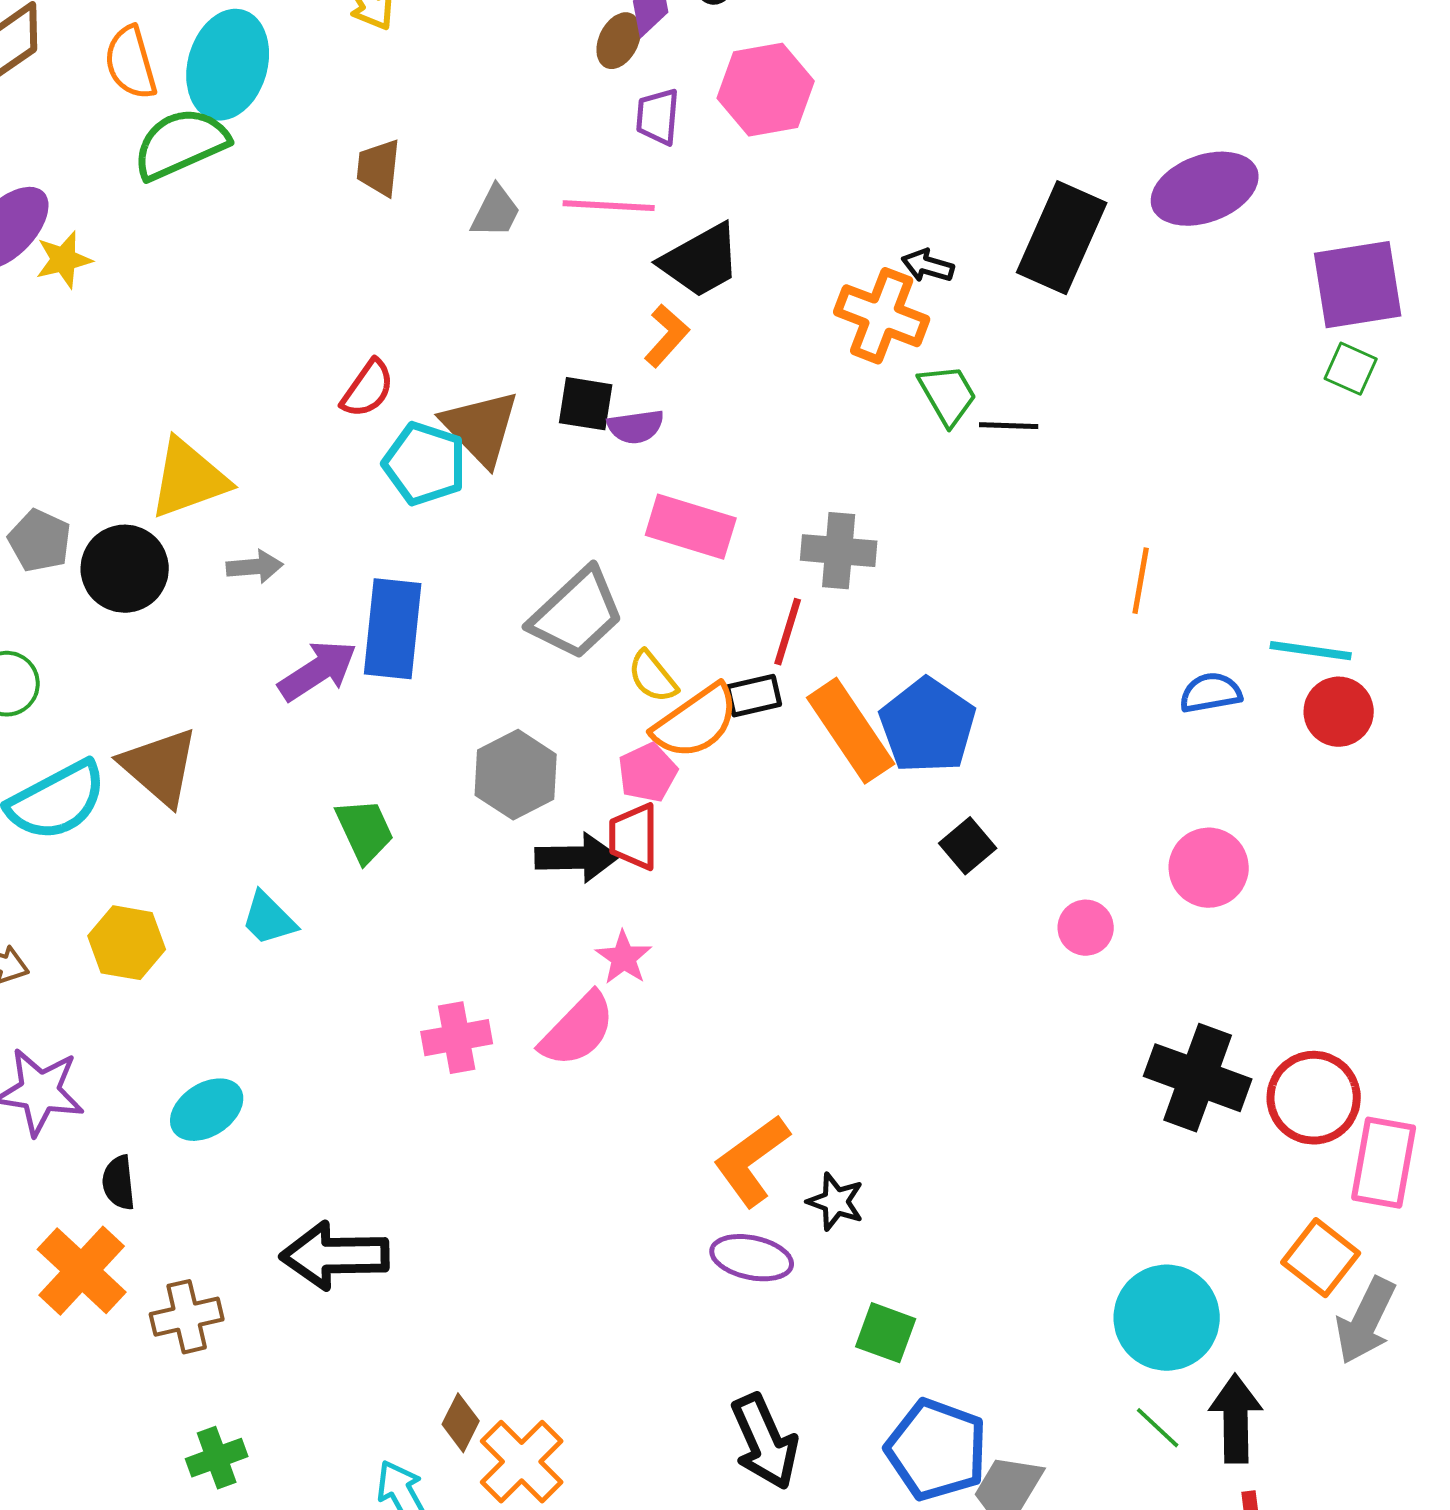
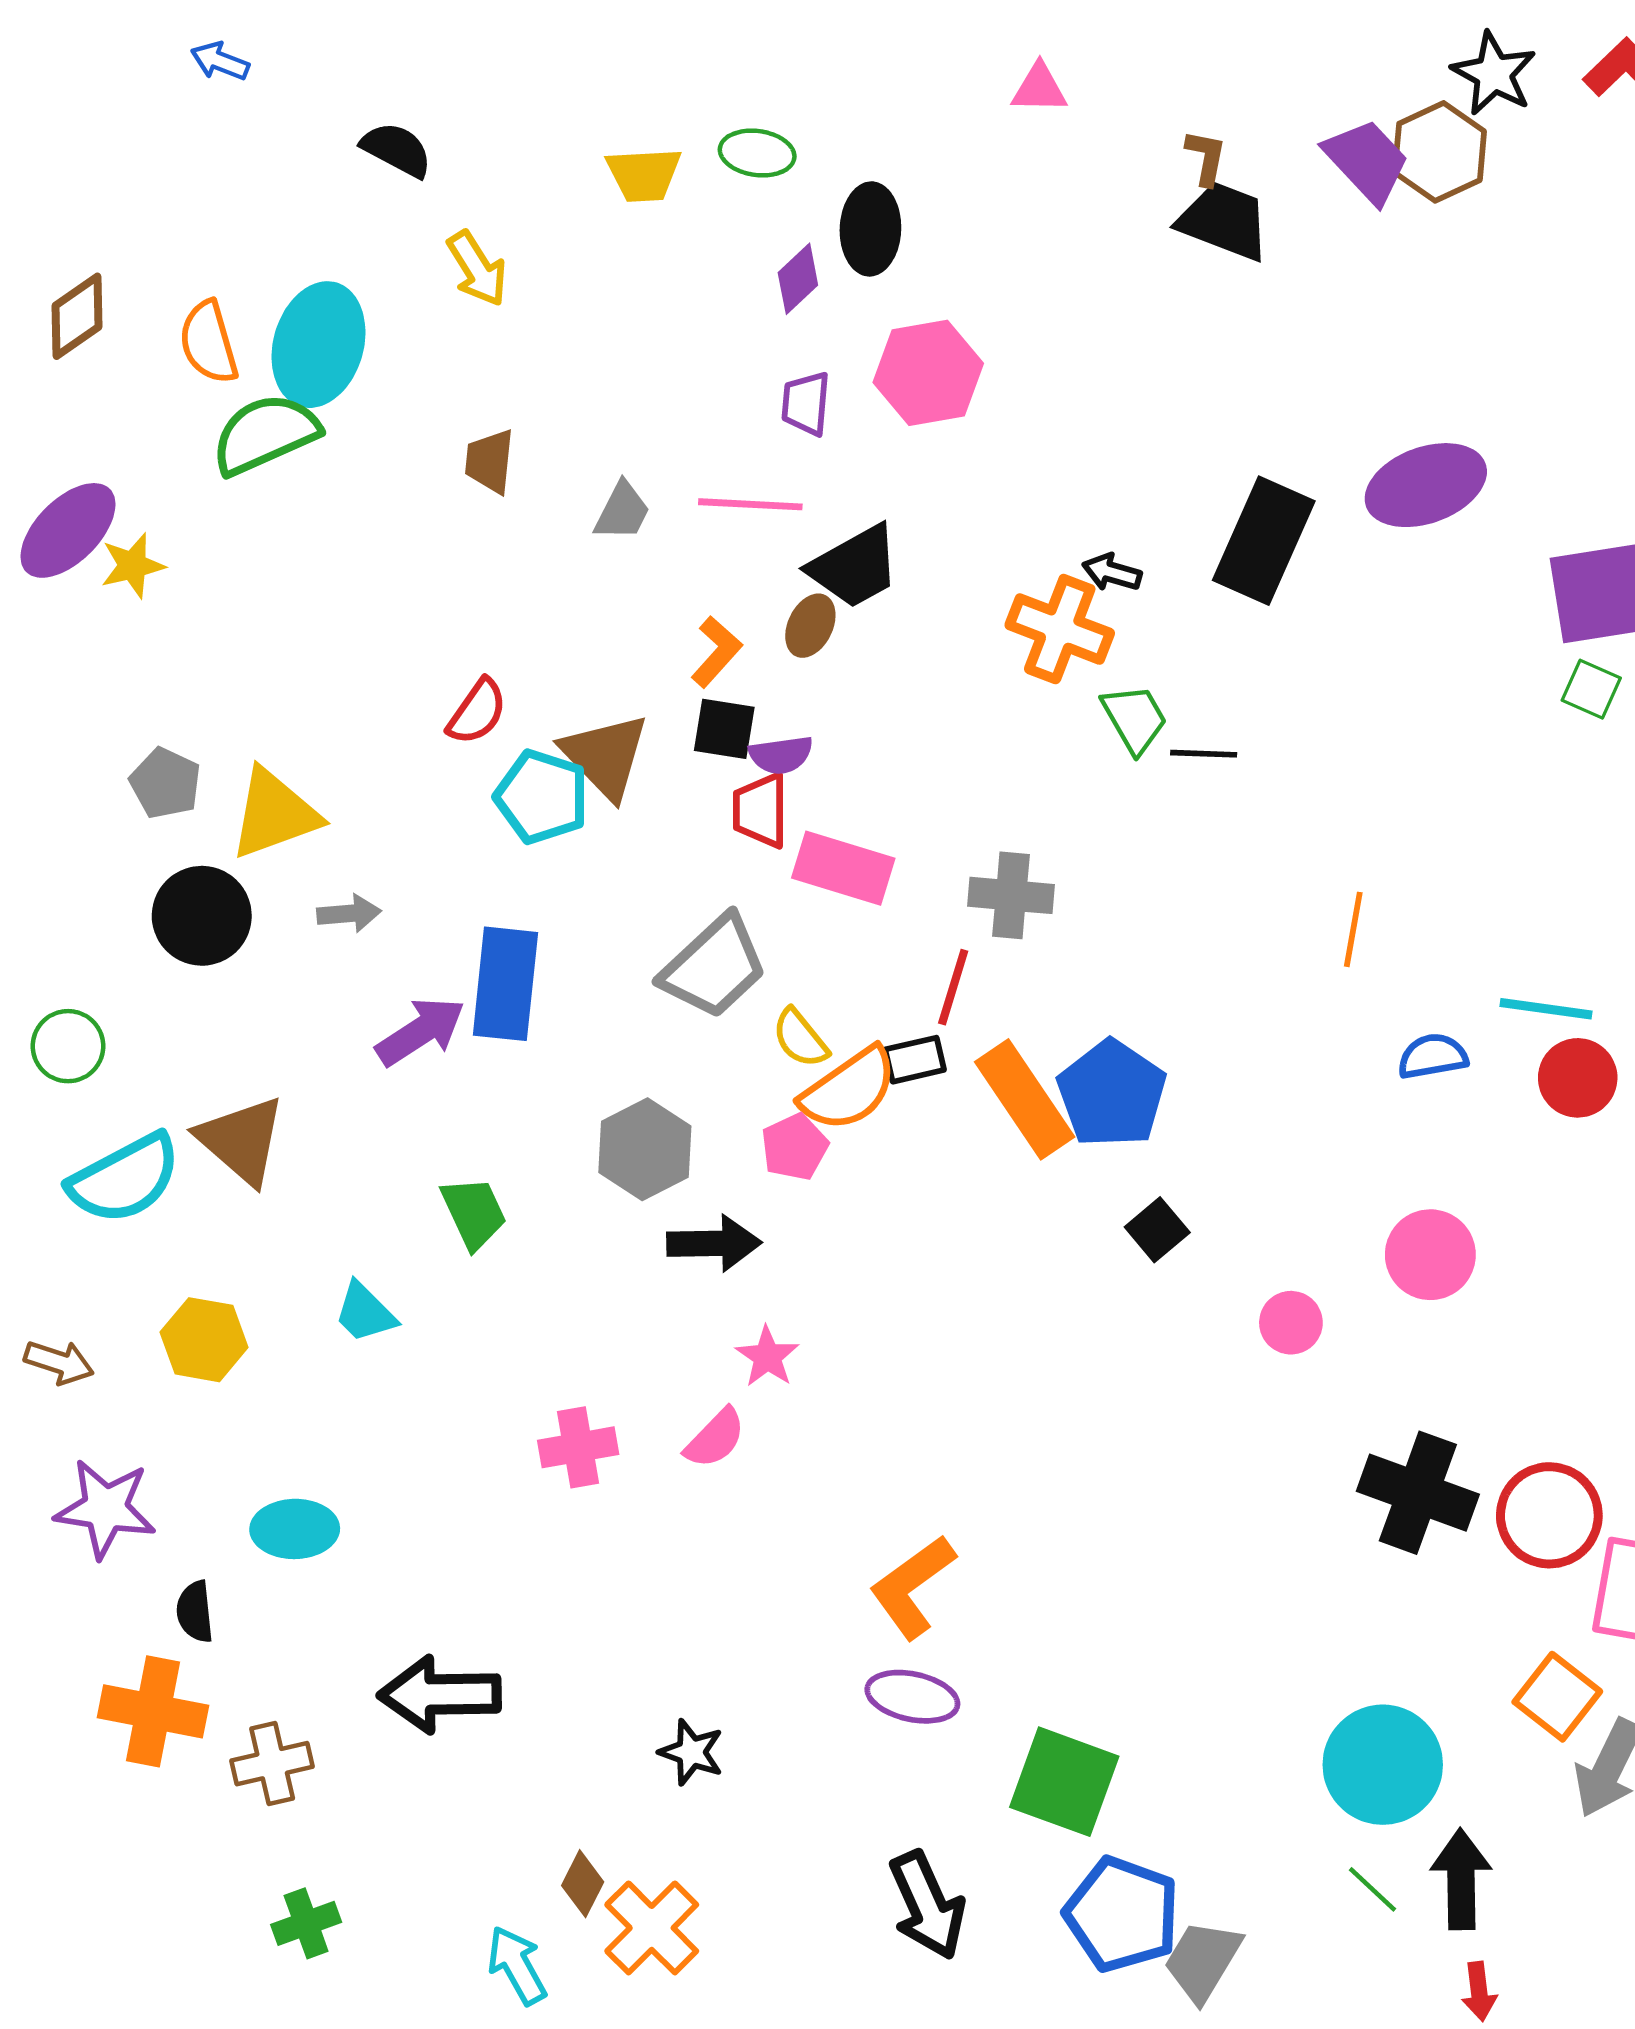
brown ellipse: (619, 41) -> (810, 626), moved
orange L-shape: (667, 336) -> (716, 652), moved
gray pentagon: (40, 541) -> (165, 783), moved
red trapezoid: (634, 837) -> (761, 810), moved
pink semicircle: (578, 1030) -> (715, 1438), size x0.7
cyan ellipse: (207, 1110) -> (295, 1529), turned 32
black star: (836, 1202) -> (691, 1752), moved
orange cross: (82, 1271) -> (153, 1711), turned -32
green square: (886, 1333) -> (1064, 1782), size x1.6

